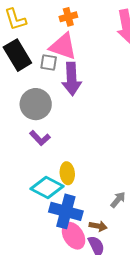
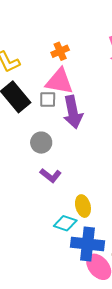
gray circle: (36, 104) -> (41, 143), size x0.7
cyan diamond: (47, 188) -> (65, 223), size x0.7

